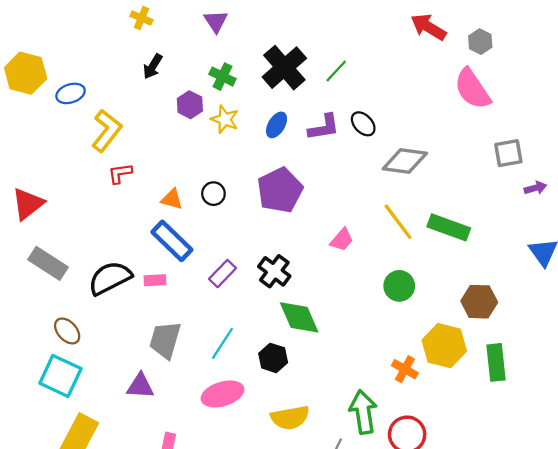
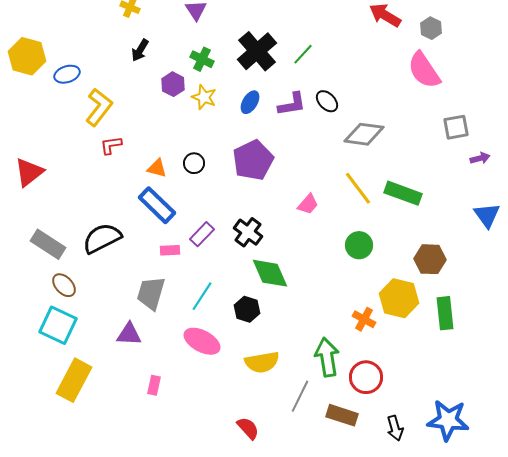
gray rectangle: (48, 263) -> (48, 244), moved
pink rectangle: (155, 280) -> (170, 250), moved
pink ellipse: (222, 394) -> (202, 341), turned 45

